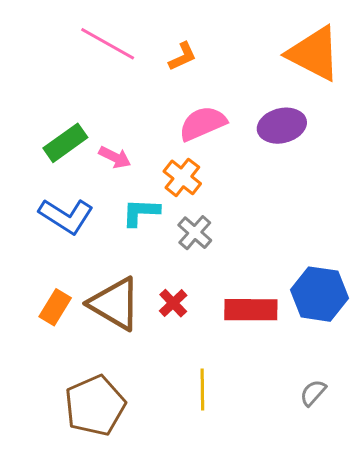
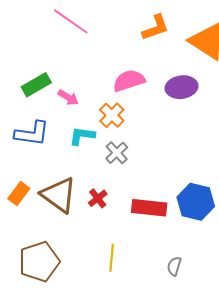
orange L-shape: (183, 56) -> (156, 28), moved, size x1.4
blue L-shape: (66, 216) -> (32, 134), turned -30
gray semicircle: (313, 393) -> (174, 266), moved, turned -30

